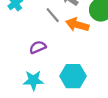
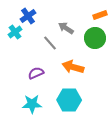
orange arrow: (77, 25) -> (73, 67), moved

